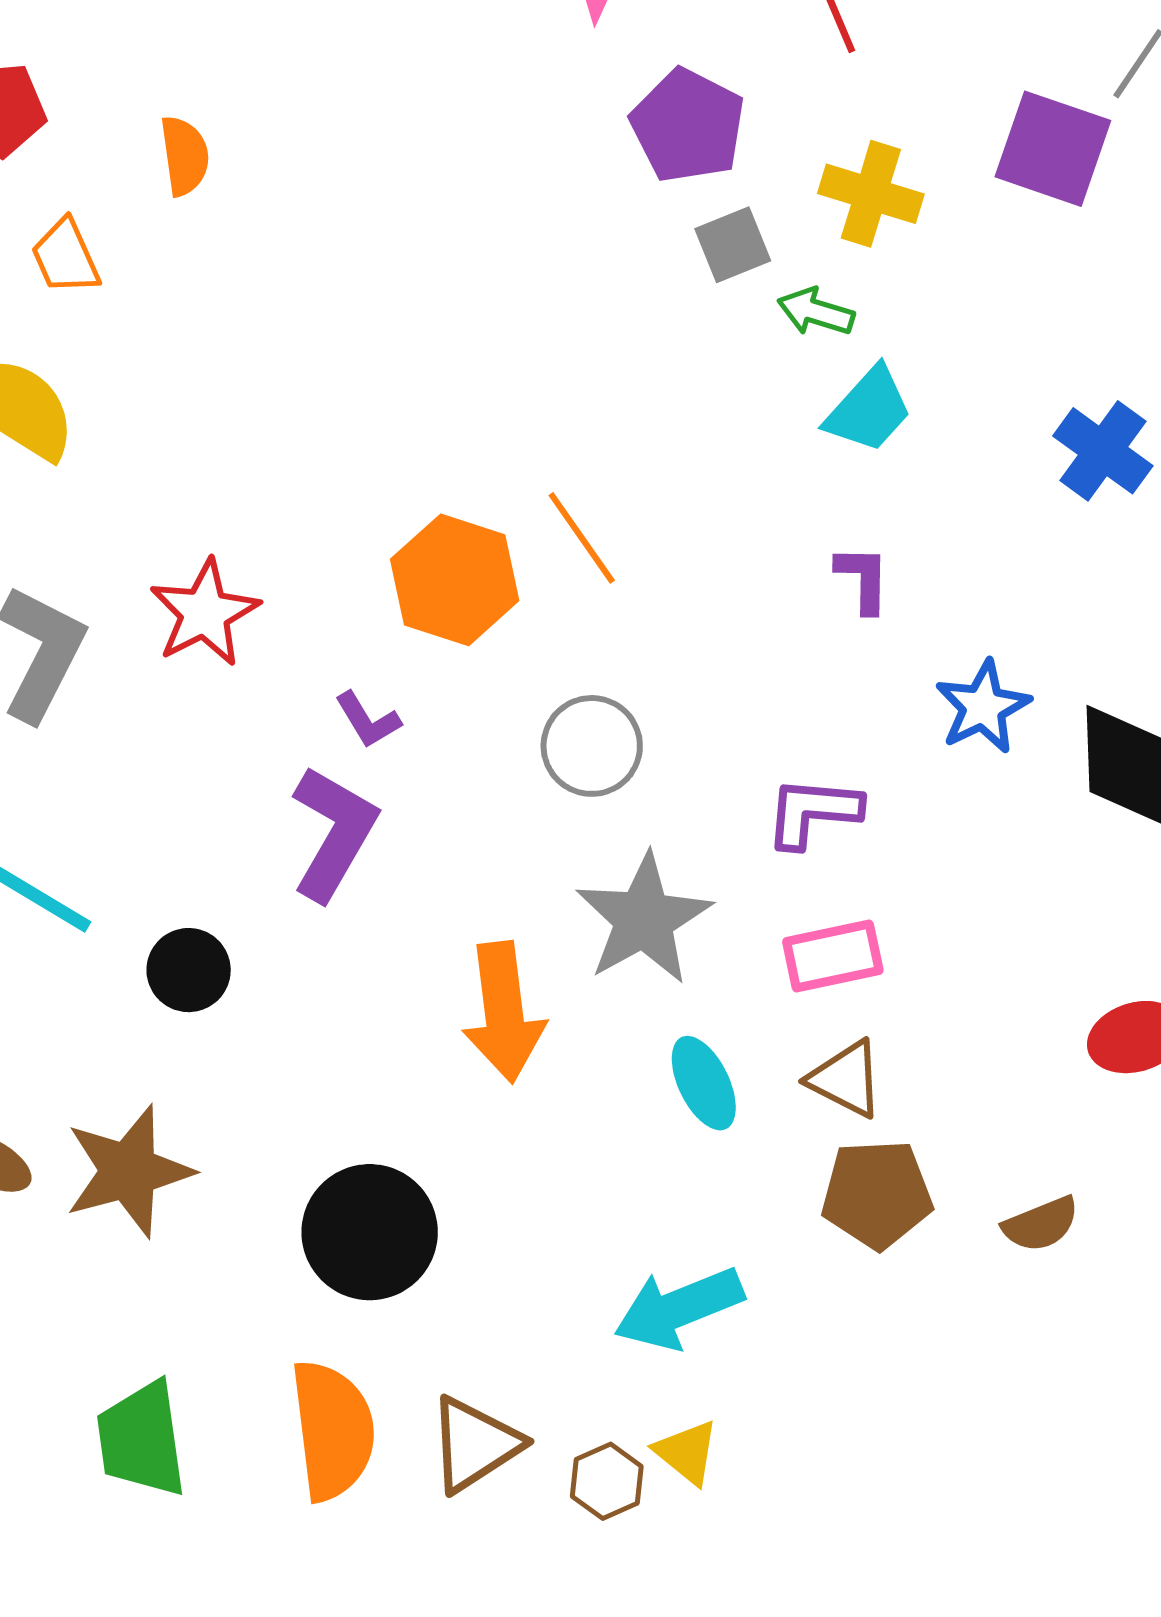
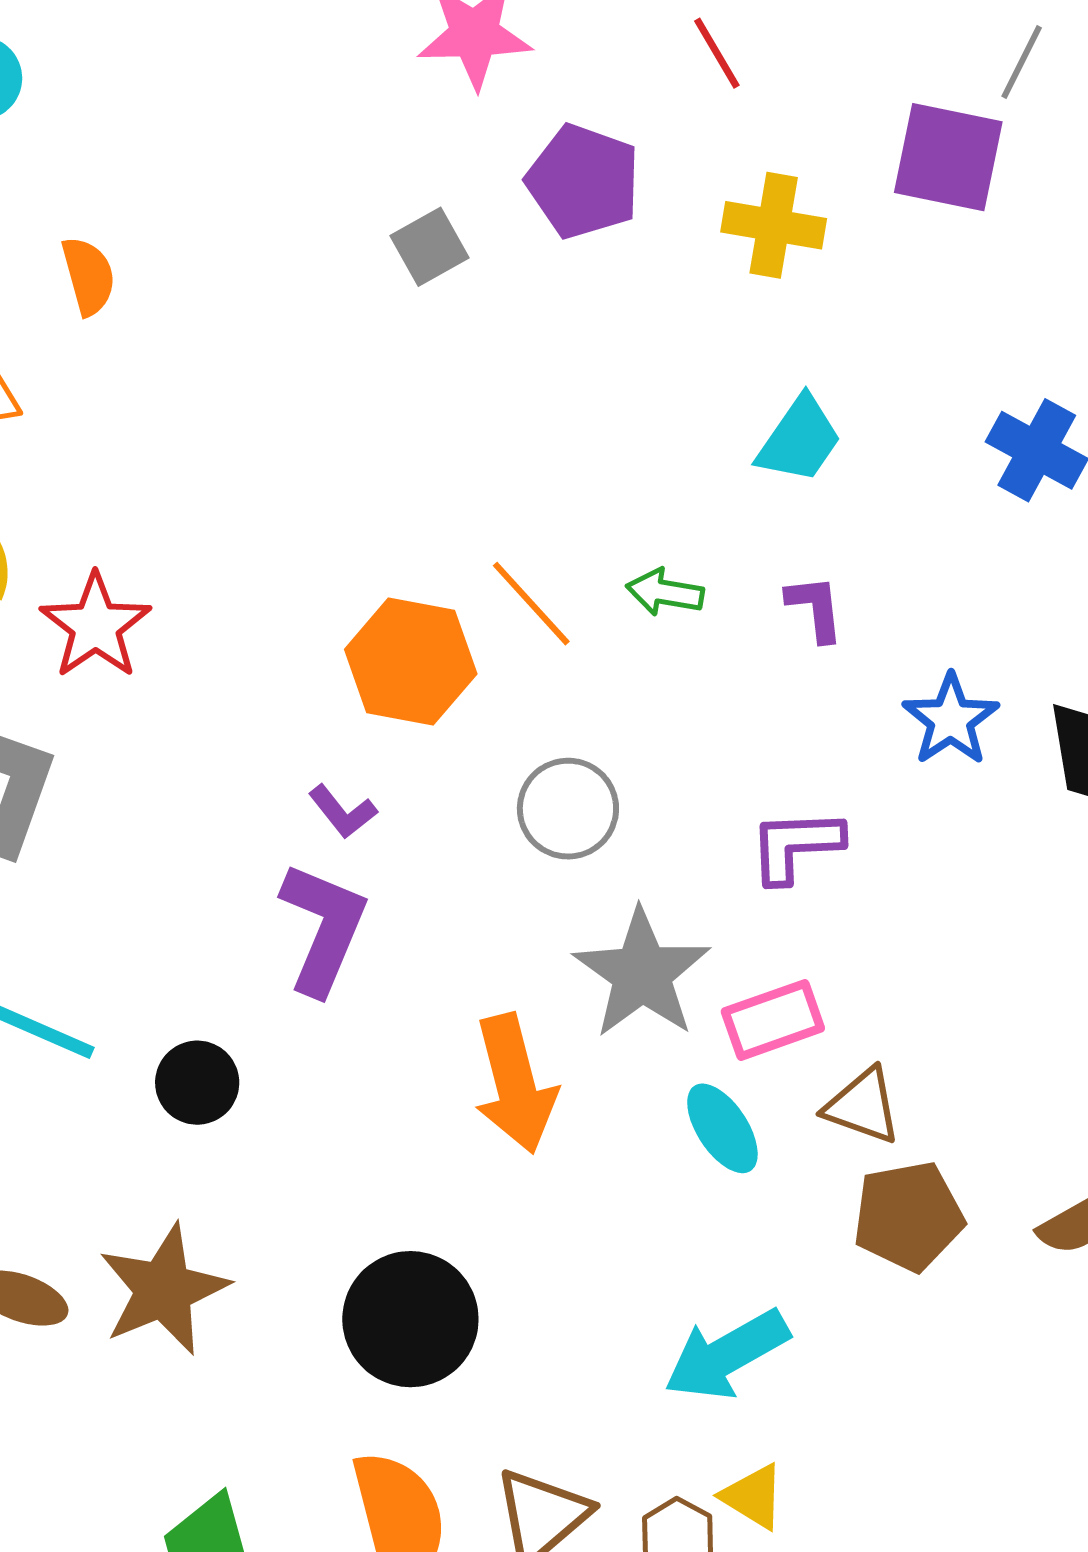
gray square: (733, 245) -> (429, 247), moved
green arrow: (816, 312) -> (665, 592), moved
red star: (205, 613) -> (96, 626), moved
pink rectangle: (833, 956) -> (773, 1020), moved

